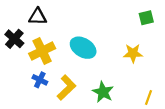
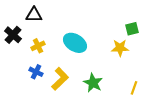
green square: (146, 18) -> (132, 29), moved
yellow cross: (42, 51) -> (38, 46), size x0.6

